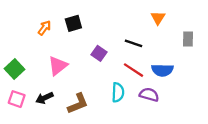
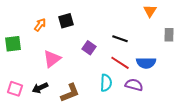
orange triangle: (158, 18) -> (150, 11), moved
green square: (14, 69) -> (13, 44), moved, turned 36

